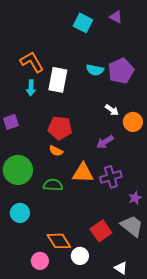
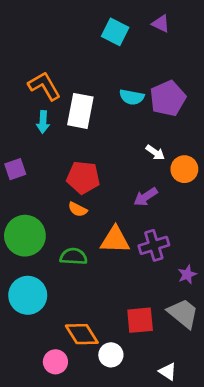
cyan circle: (20, 213) -> (28, 295), size x1.4
red square: (101, 231) -> (140, 320), turned 30

